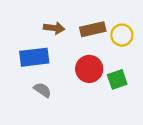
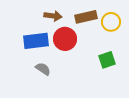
red circle: (89, 69) -> (65, 39), moved

